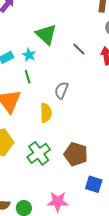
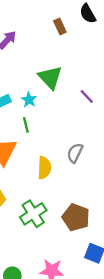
gray semicircle: (61, 90) -> (75, 153), moved

